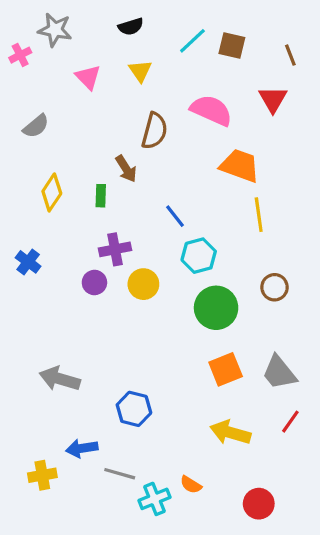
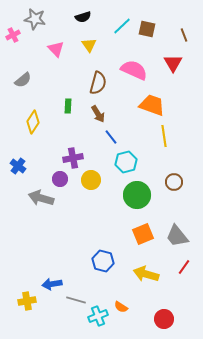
brown arrow: (126, 169) -> (98, 114), moved
green rectangle: (101, 196) -> (68, 106), moved
gray arrow: (60, 379) -> (41, 198), moved
blue hexagon: (134, 409) -> (103, 261), moved

